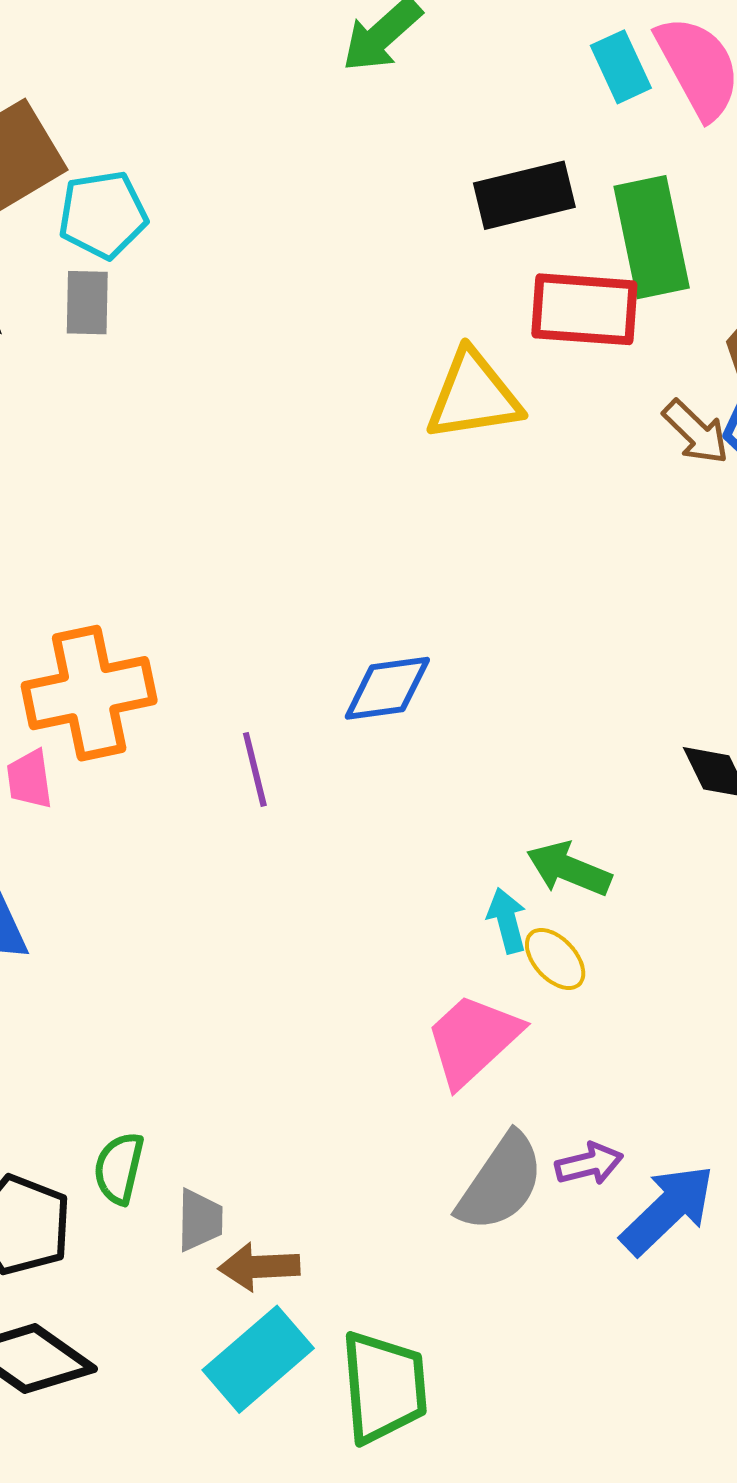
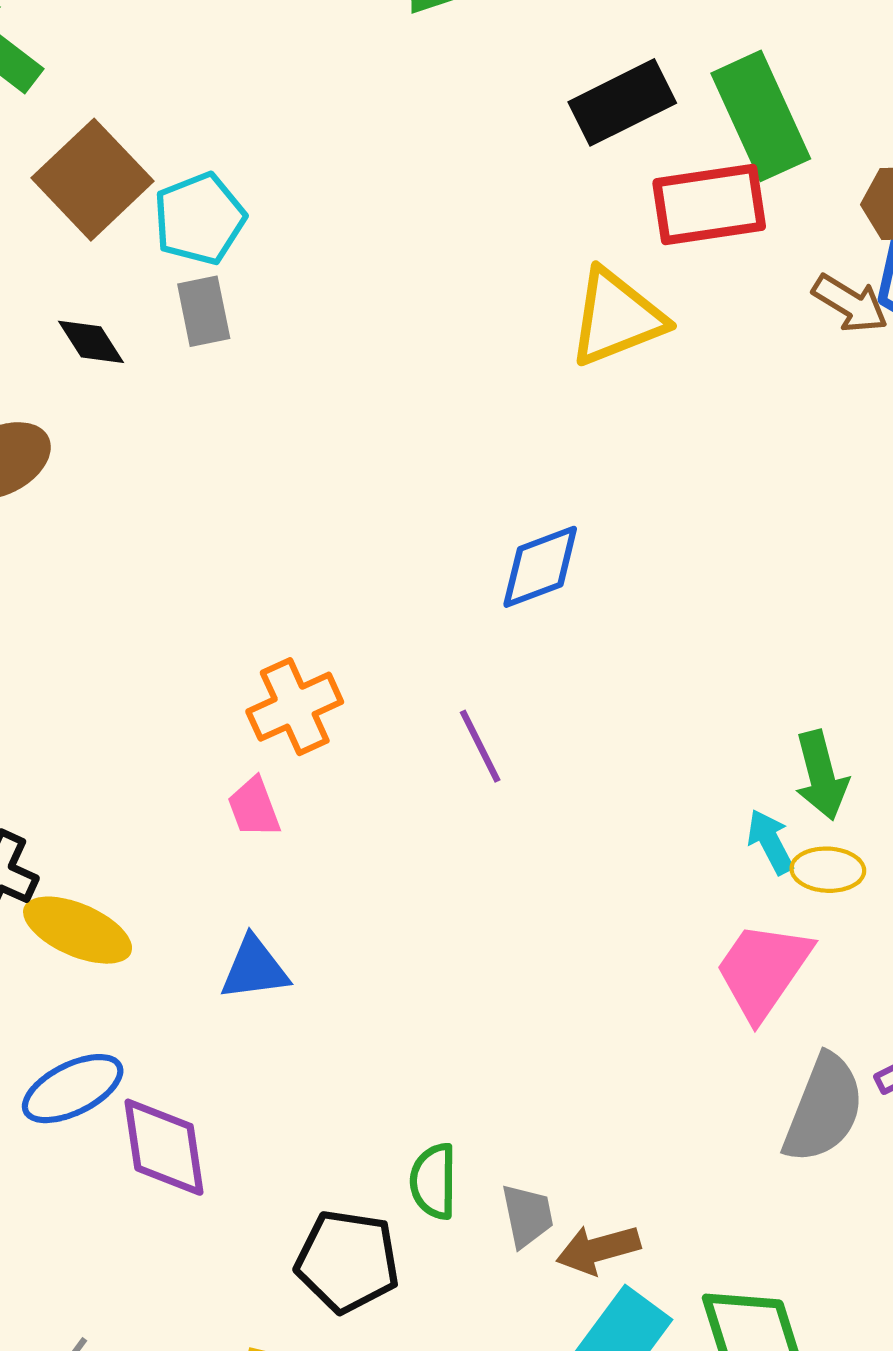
blue diamond: (387, 688) -> (540, 567), moved
orange cross: (89, 693) -> (295, 707), size x0.7
green arrow: (569, 869) -> (821, 775), turned -114
yellow ellipse: (555, 959) -> (828, 870), turned -32

